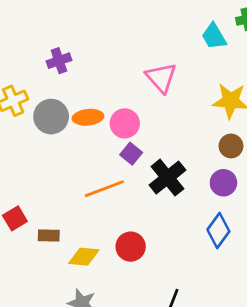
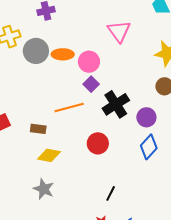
purple circle: (223, 183) -> (146, 117), moved
brown rectangle: (49, 235) -> (38, 129), moved
red circle: (131, 247) -> (98, 143), moved

